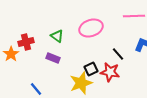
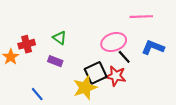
pink ellipse: (91, 28) -> (114, 42), moved
black square: (91, 69) -> (96, 73), size x1.5

